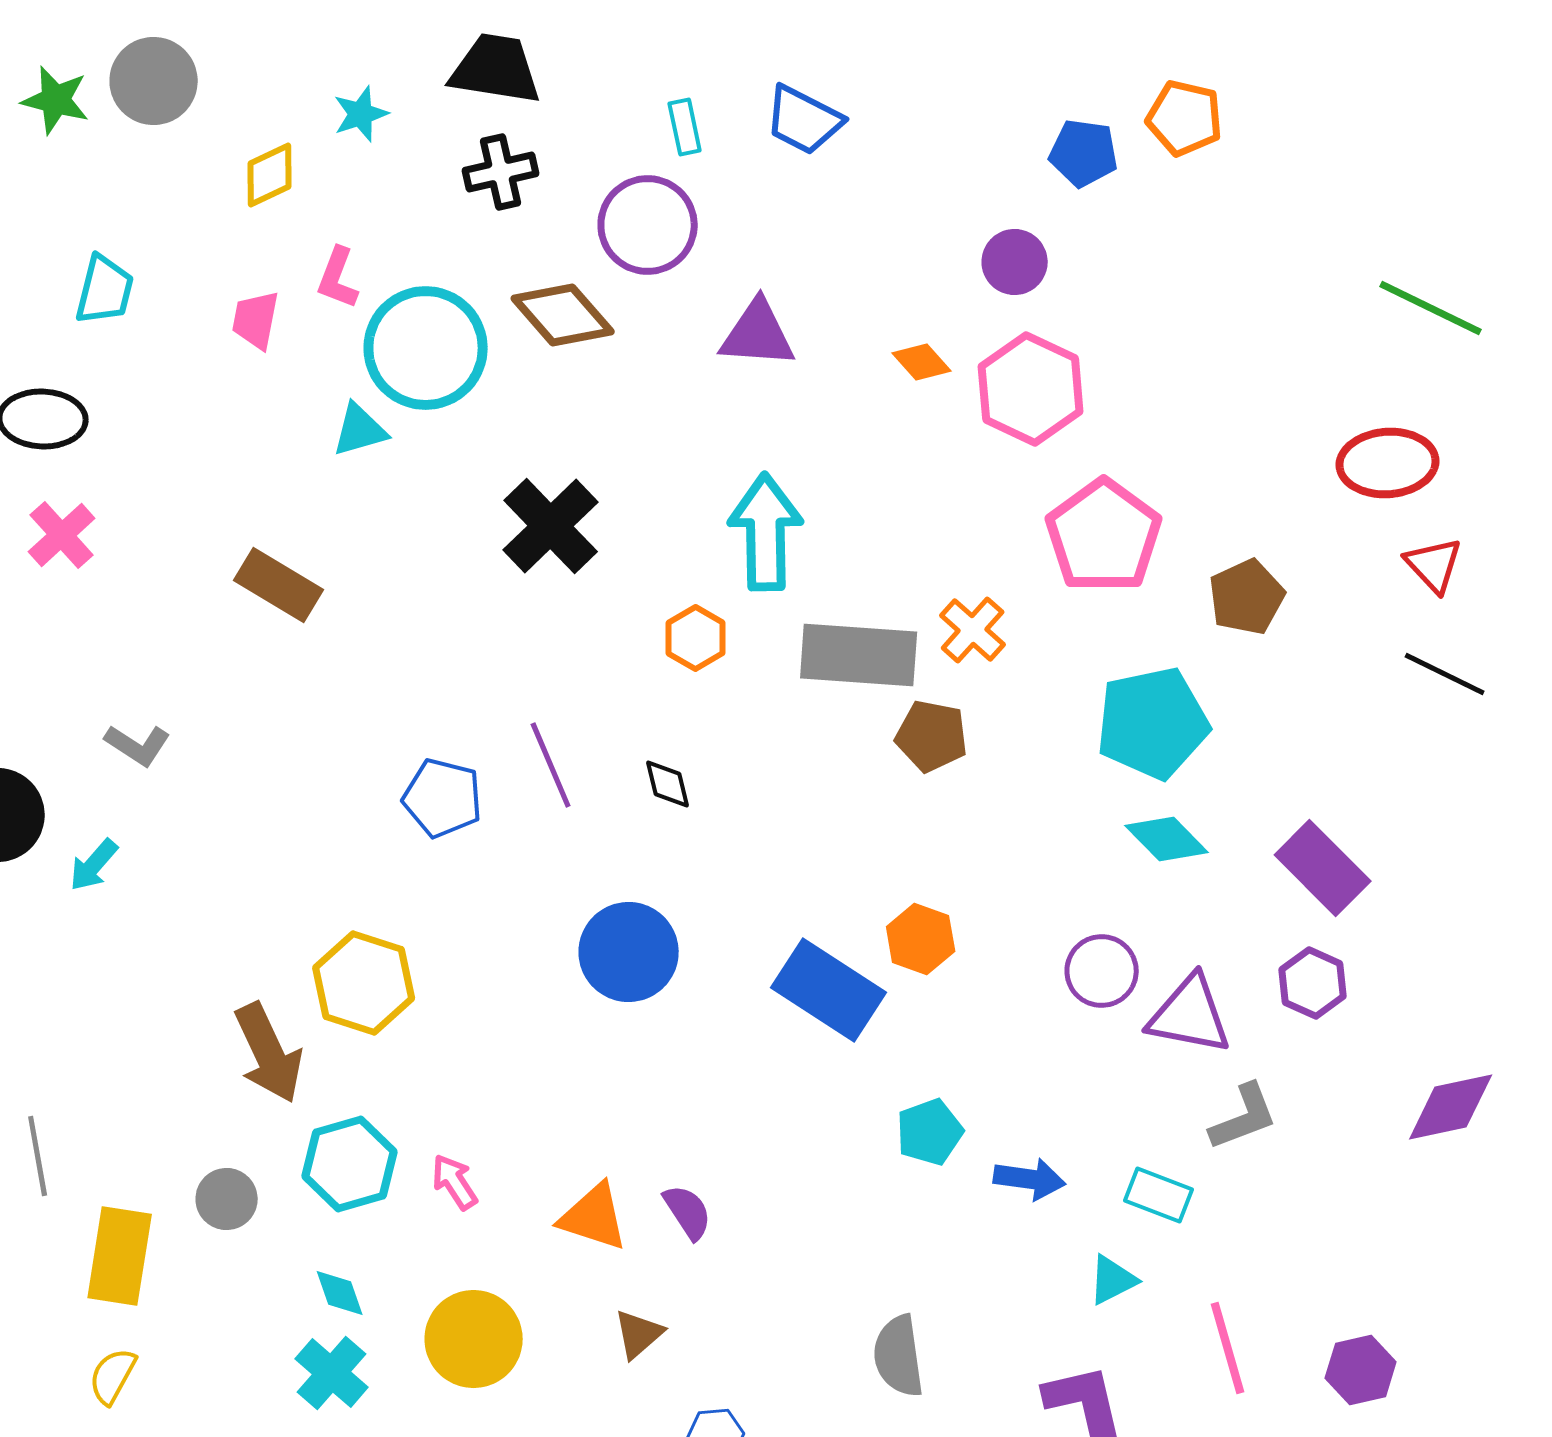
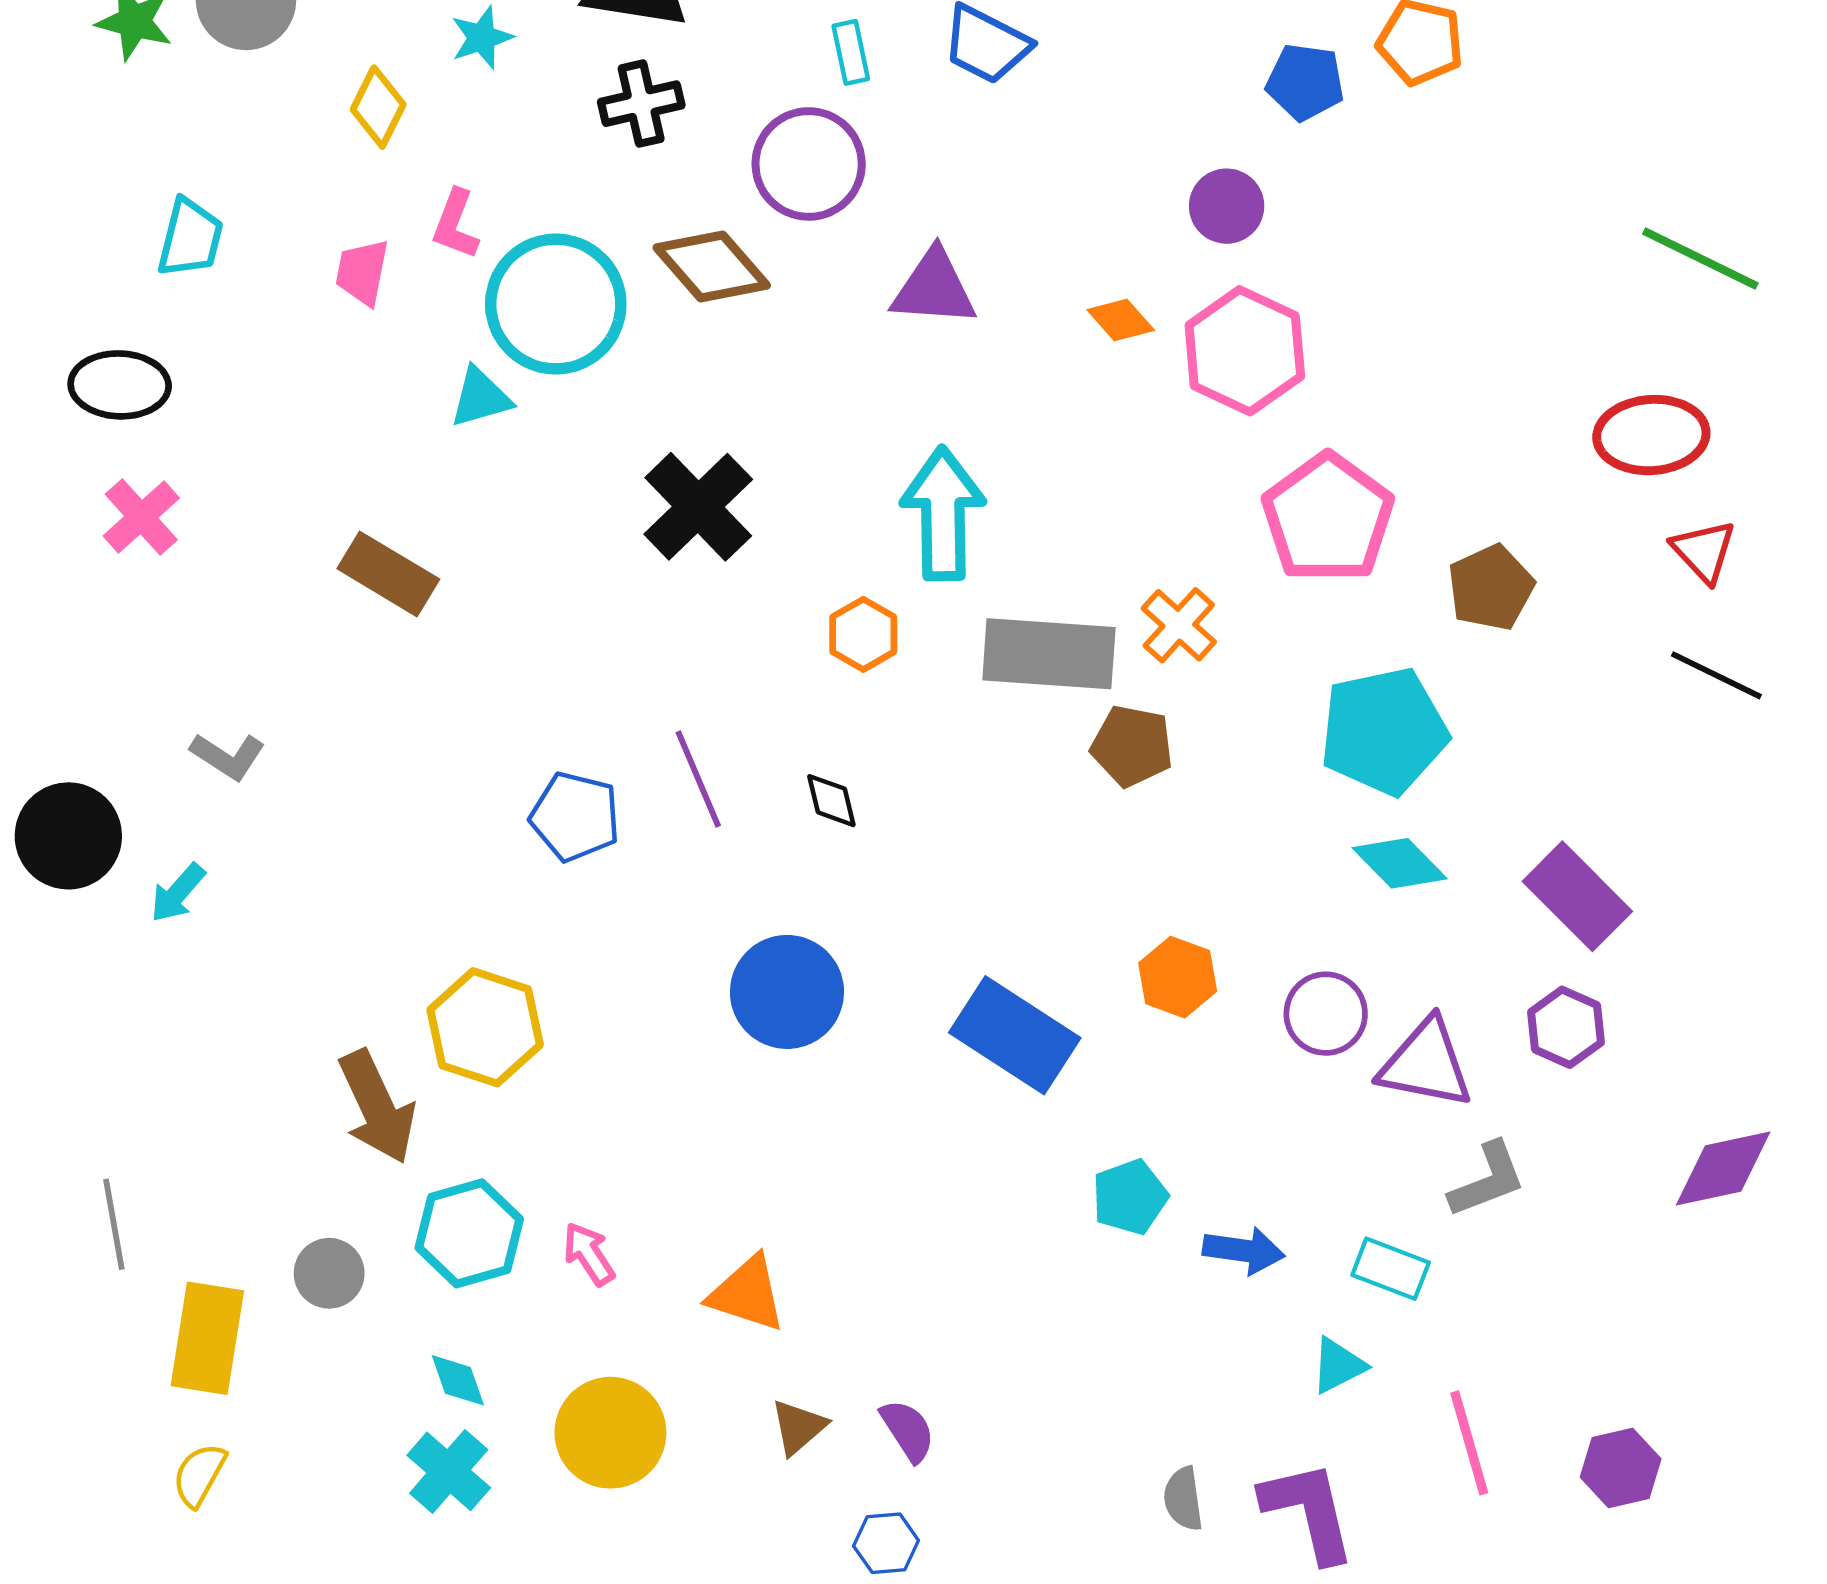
yellow diamond: (270, 175) -> (378, 107), turned -38
orange hexagon: (921, 939) -> (1178, 977), moved
purple semicircle: (688, 1212) -> (908, 1430), moved
gray semicircle: (899, 1356) -> (1183, 1499), moved, size x0.7

